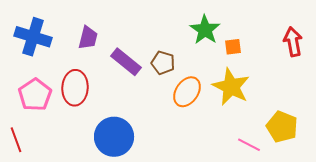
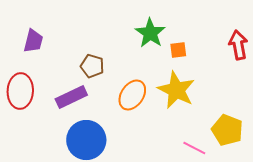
purple rectangle: (126, 62) -> (71, 97), moved, turned -64
brown pentagon: (163, 63) -> (92, 66), moved
blue circle: (114, 137) -> (86, 140), moved

